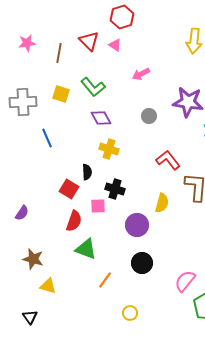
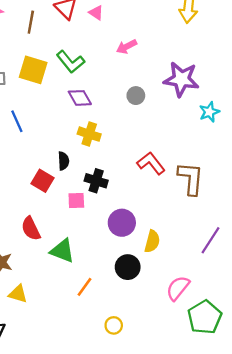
yellow square: (61, 94) -> (33, 70), size x1.4
red L-shape: (168, 160) -> (151, 163), moved
yellow semicircle: (162, 203) -> (152, 241), moved
red semicircle: (74, 221) -> (31, 229), moved, turned 135

